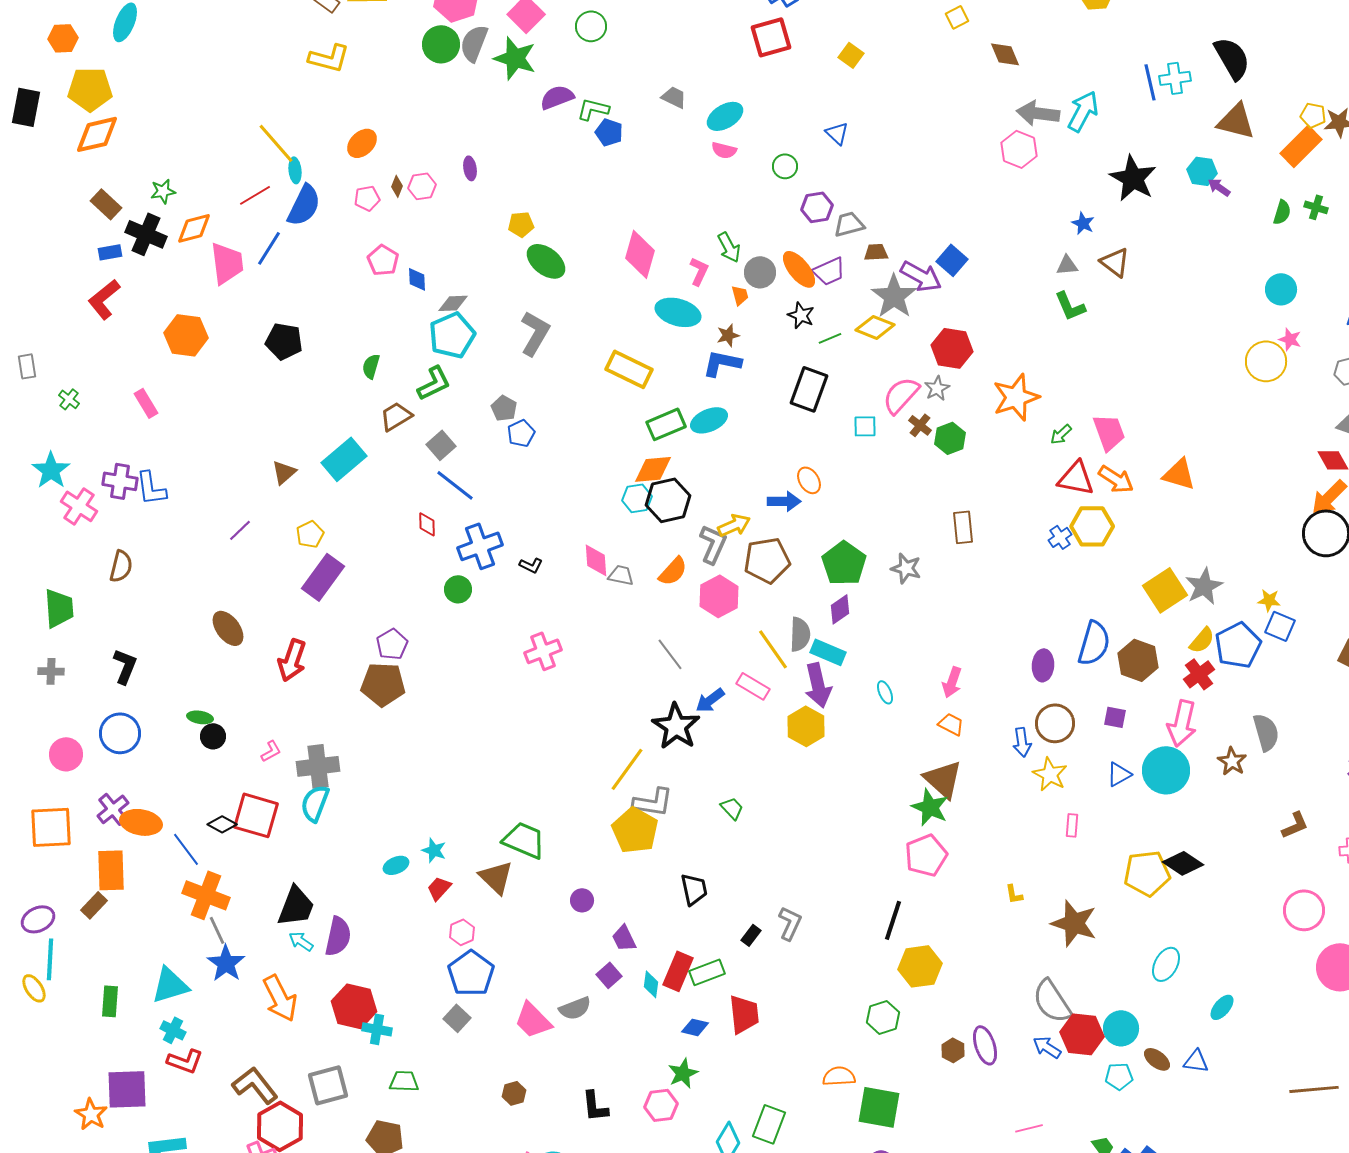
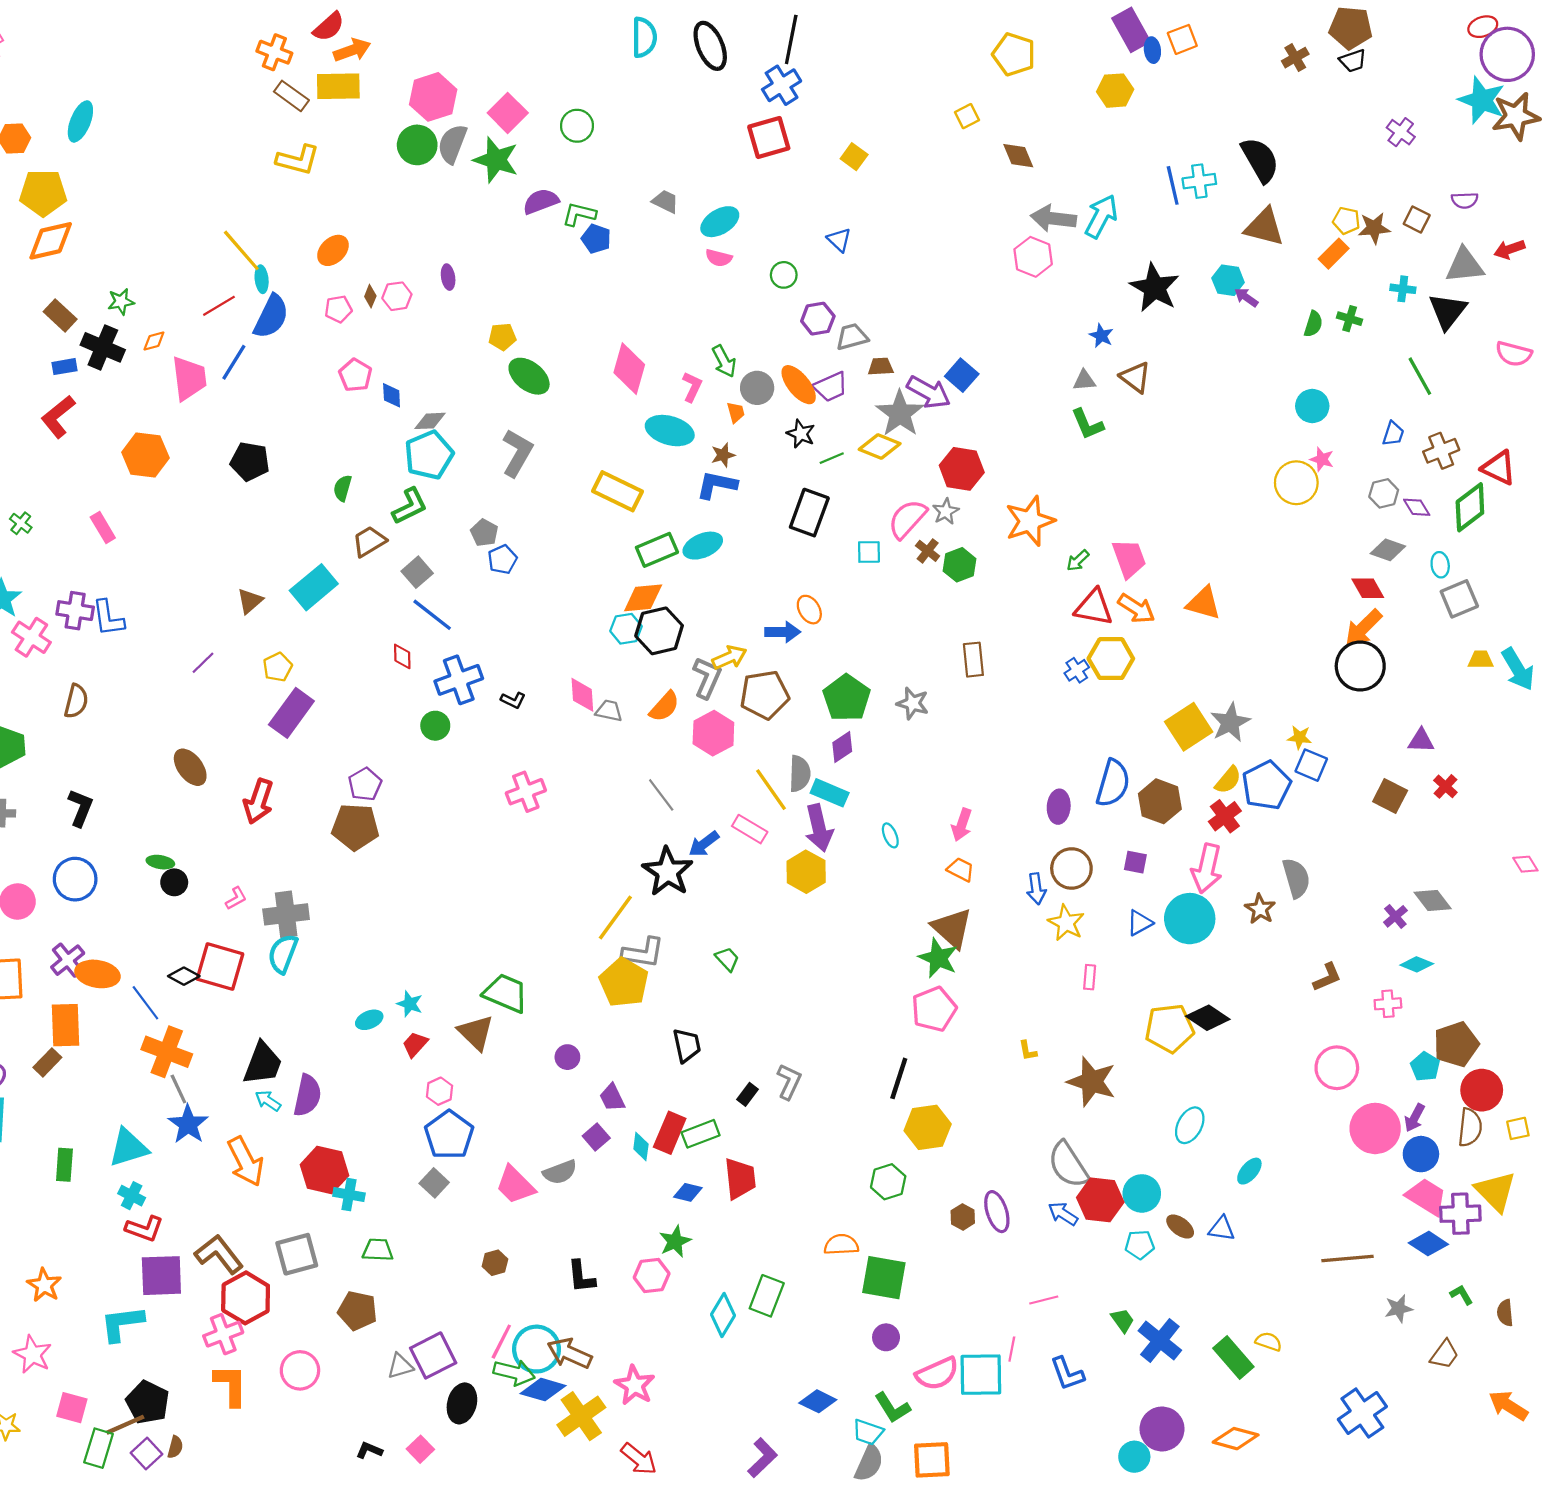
orange rectangle: (1301, 146) -> (1334, 254), size x0.7
orange diamond: (194, 228) -> (154, 341), size x0.6
purple square: (127, 1089) -> (161, 1276), moved

